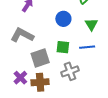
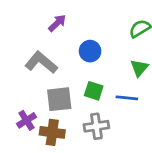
blue circle: (63, 19) -> (90, 51), moved

